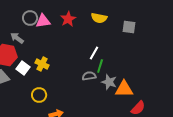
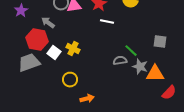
gray square: (129, 27) -> (160, 42), moved
white line: (94, 53) -> (107, 22), moved, turned 72
green line: (100, 66) -> (131, 51), turned -64

